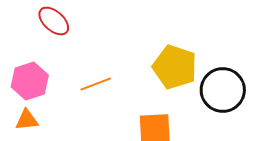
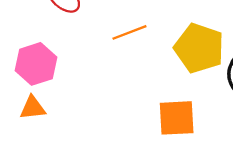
orange line: (96, 84) -> (129, 32), moved

